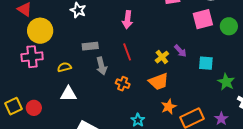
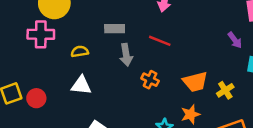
purple arrow: (180, 51) -> (235, 40), moved
red line: (127, 52) -> (160, 41), turned -54
yellow cross: (162, 57) -> (225, 90), moved
orange star: (169, 107) -> (190, 114), moved

